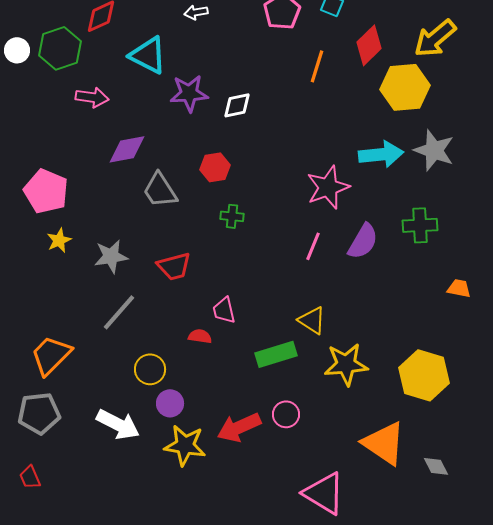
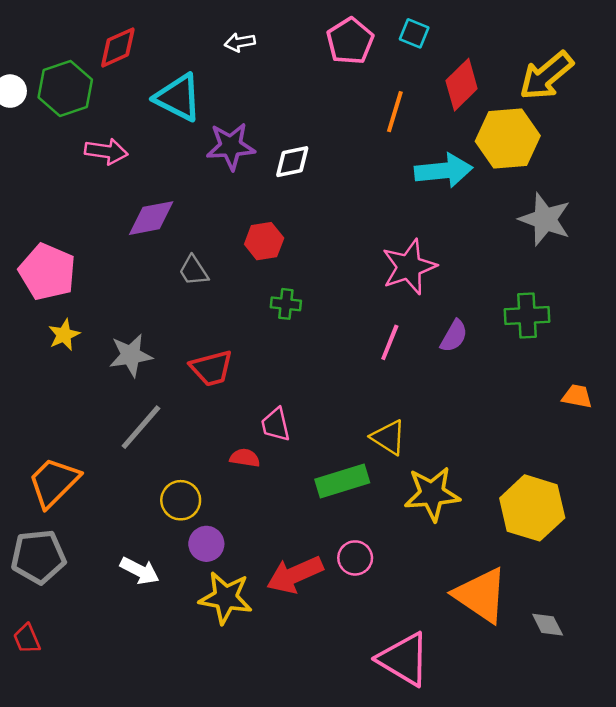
cyan arrow: (381, 154) -> (444, 171), moved
gray trapezoid: (160, 190) -> (194, 271), size x0.7
purple semicircle: (363, 241) -> (454, 336), size x0.7
white arrow: (118, 424) -> (140, 571), size x0.7

